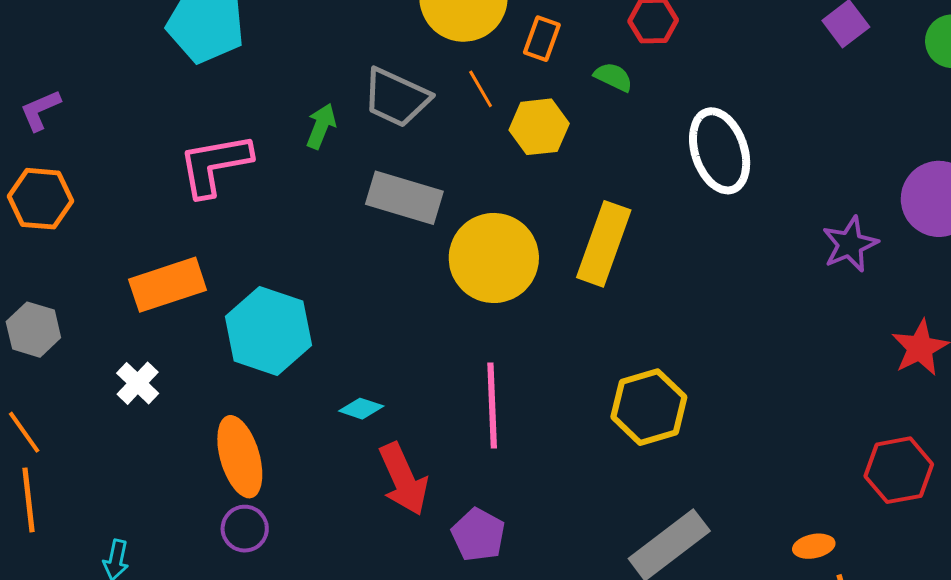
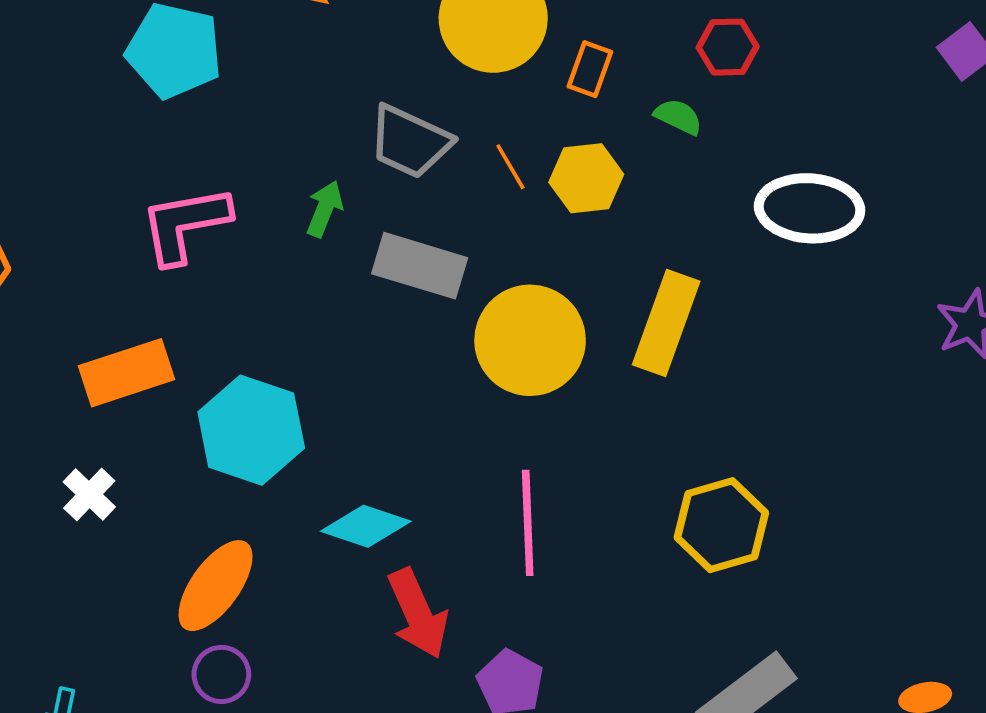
orange line: (481, 89) -> (510, 167), moved
green arrow: (321, 126) -> (325, 209), moved
white ellipse: (720, 151) -> (810, 208), turned -68
cyan diamond: (361, 409) -> (366, 526), size x1.6
orange ellipse: (240, 457) -> (215, 586), turned 52

